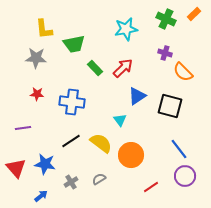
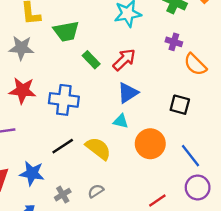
red star: (37, 94) -> (22, 90), size x1.6
blue triangle: (137, 96) -> (128, 93), moved
black square: (170, 106) -> (180, 105), size x0.7
cyan triangle: (120, 120) -> (121, 121), turned -40
orange circle: (131, 155) -> (150, 144), moved

